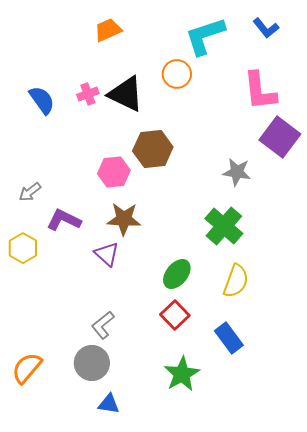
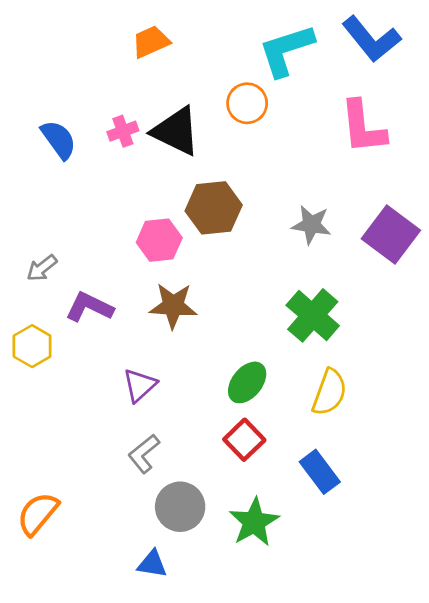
blue L-shape: (266, 28) -> (371, 39), size x1.6
purple square: (280, 137) -> (391, 234), moved
gray star: (237, 172) -> (311, 225), moved
purple triangle: (107, 254) -> (140, 385), moved, turned 36
gray circle: (92, 363) -> (180, 507), moved

